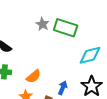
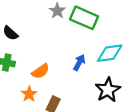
blue arrow: (63, 88) -> (79, 63), moved

